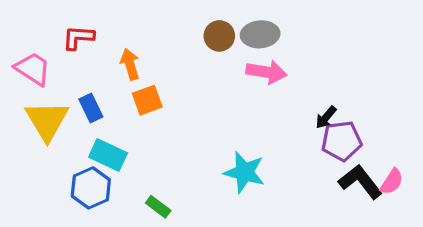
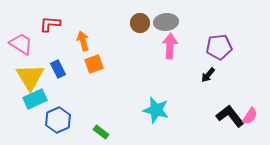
pink arrow: (266, 72) -> (170, 46), turned -95
purple pentagon: (342, 141) -> (219, 47), moved
cyan rectangle: (108, 155) -> (35, 99), moved, turned -50

